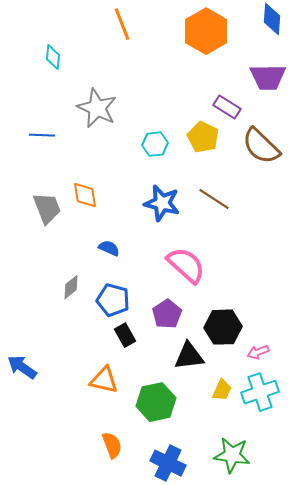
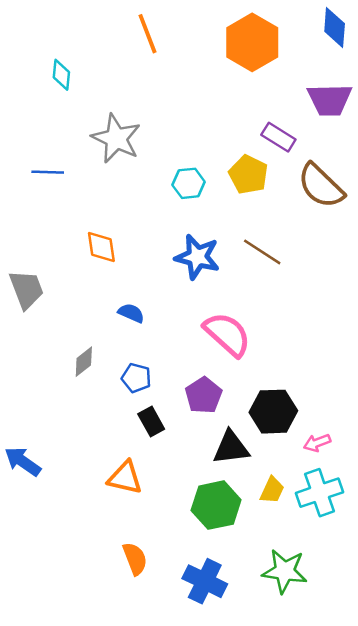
gray trapezoid: (47, 208) -> (26, 289), moved
blue pentagon: (113, 300) -> (136, 378), size x0.7
green hexagon: (156, 402) -> (216, 505), moved

